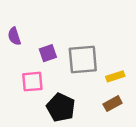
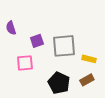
yellow rectangle: (115, 76) -> (89, 59), turned 32
black pentagon: (61, 107) -> (59, 83), moved

